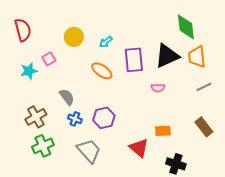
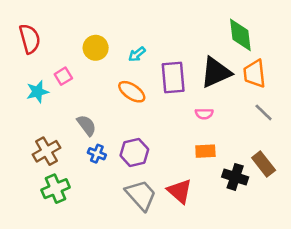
gray line: (204, 87) -> (264, 112), turned 70
orange rectangle: (163, 131) -> (205, 151), moved
gray trapezoid: (89, 151) -> (141, 195), moved
black cross: (176, 164) -> (235, 177), moved

